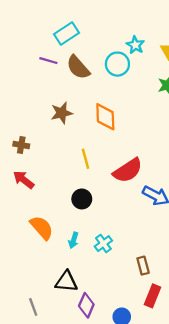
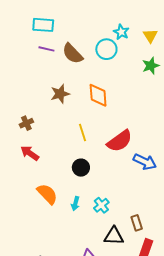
cyan rectangle: (67, 34) -> (43, 25), moved, turned 40
brown cross: (21, 145) -> (26, 123), turned -32
black triangle: (66, 282) -> (114, 236), moved

